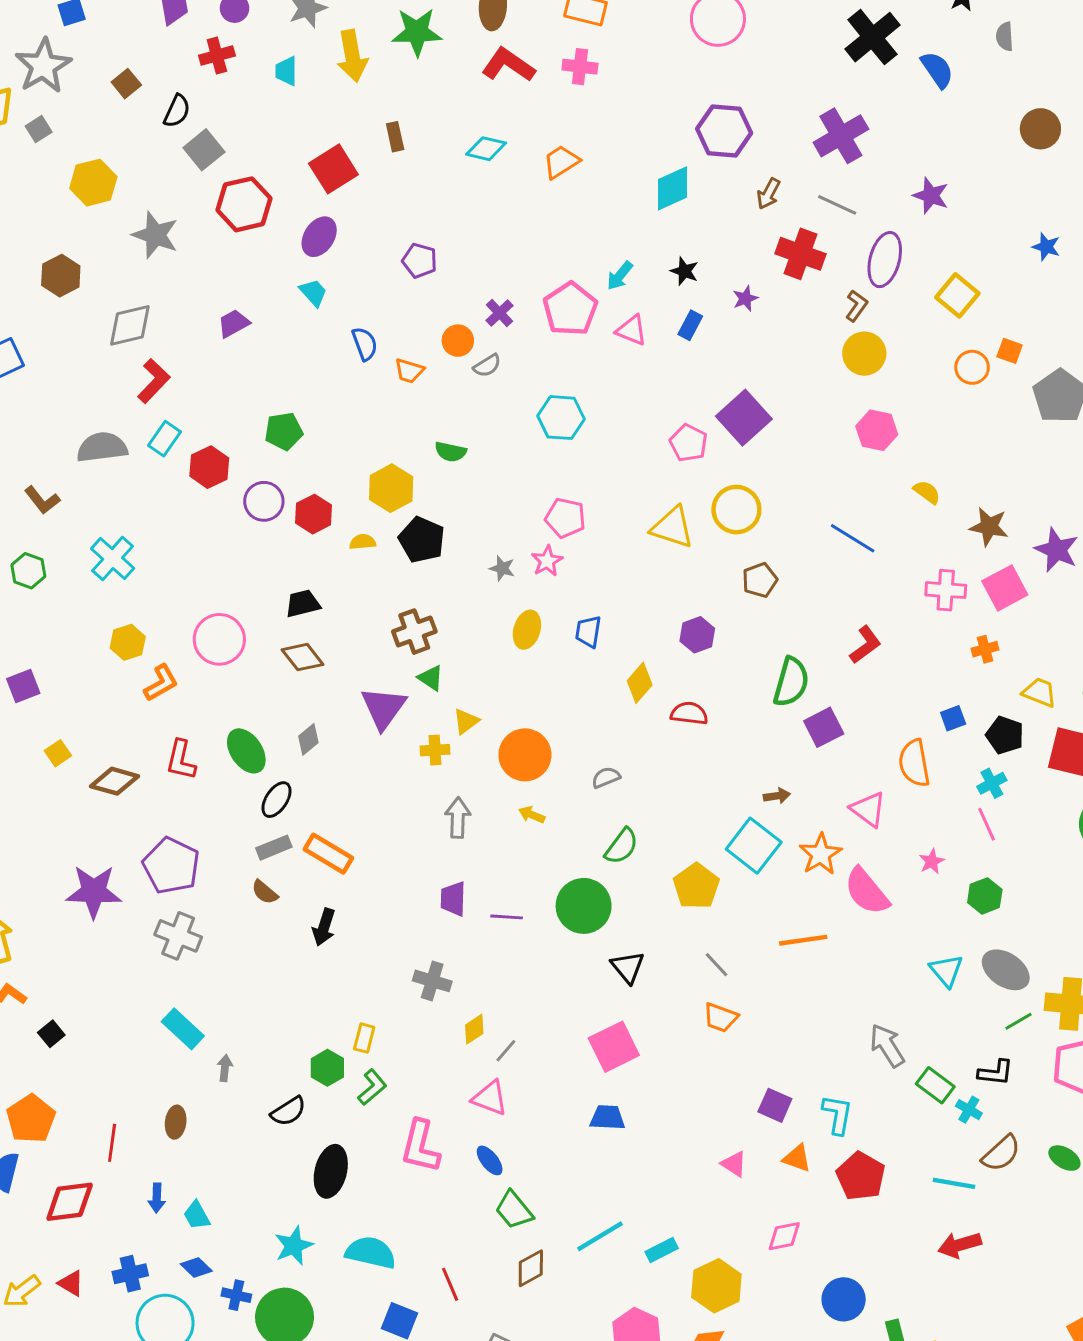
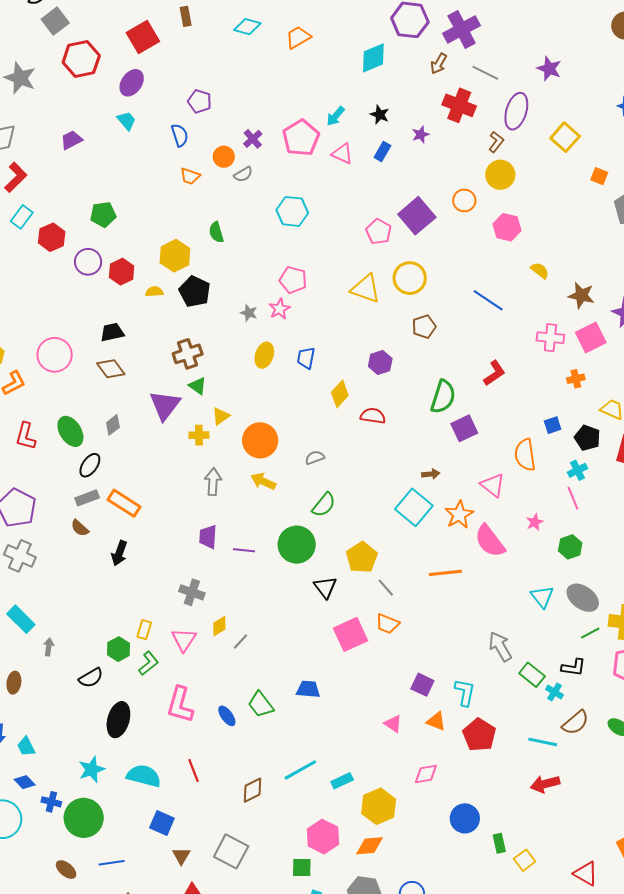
purple cross: (841, 136) -> (462, 29), moved
blue semicircle: (365, 344) -> (180, 135), moved
orange circle: (972, 367) -> (464, 200), moved
green semicircle: (451, 452) -> (216, 232), turned 60
yellow arrow: (532, 815) -> (263, 481), size x1.4
yellow pentagon: (696, 886) -> (362, 557), moved
pink square: (614, 1047) -> (351, 634), moved
pink triangle: (490, 1098) -> (184, 640), moved, turned 40
green trapezoid: (514, 1210) -> (261, 704), moved
red line: (450, 1284) -> (194, 771), moved

